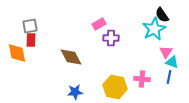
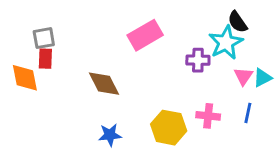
pink rectangle: (99, 24) -> (145, 35), size x1.6
purple cross: (111, 38) -> (198, 60), moved
cyan triangle: (172, 62) -> (262, 78), moved, turned -48

